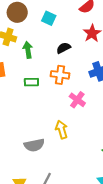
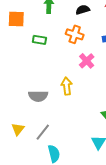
green rectangle: (31, 82) -> (39, 40), moved

